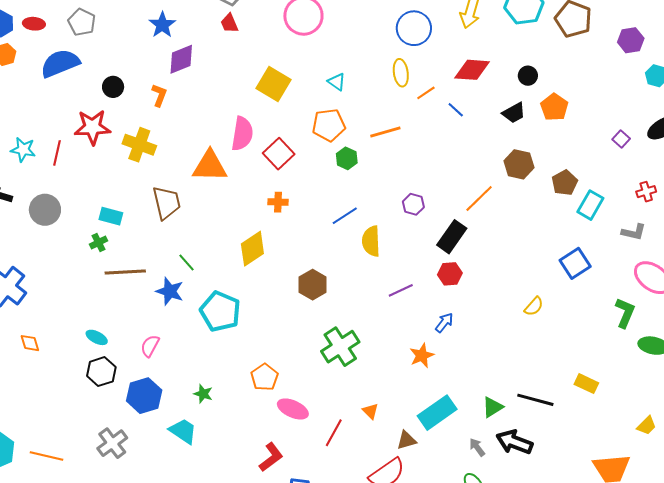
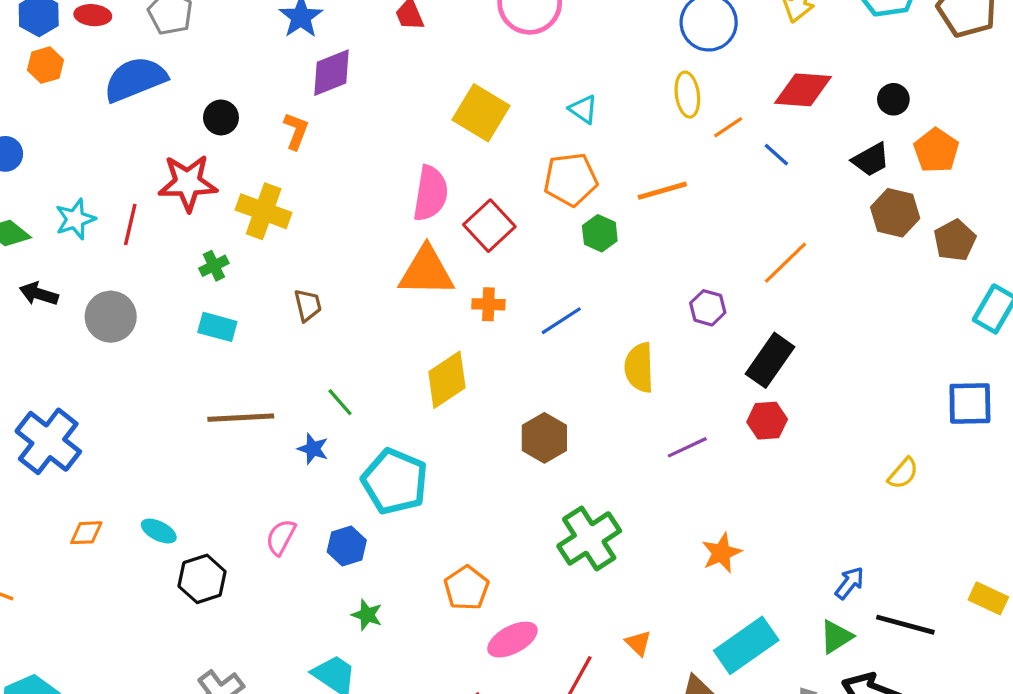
cyan star: (23, 150) -> (75, 219), turned -30
brown hexagon: (519, 164) -> (895, 213), moved
orange triangle: (210, 166) -> (426, 271), moved
brown pentagon: (565, 183) -> (955, 240), moved
orange line: (479, 199) -> (785, 263), moved
brown trapezoid: (167, 203) -> (308, 305), size x0.6
blue line: (345, 216) -> (561, 321), moved
green cross: (99, 243) -> (214, 266), moved
blue square: (575, 263) -> (970, 403), turned 32
blue star: (170, 291) -> (313, 449), size x0.7
blue arrow: (444, 323) -> (850, 583), moved
cyan ellipse: (97, 337) -> (159, 531), moved
orange diamond: (30, 343) -> (86, 533), turned -75
blue hexagon: (144, 396) -> (347, 546), moved, size x0.7
pink ellipse: (293, 409) -> (512, 640), turned -52

